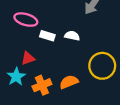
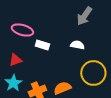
white semicircle: (72, 36) -> (77, 45), moved
red triangle: (28, 58) -> (15, 60), moved

